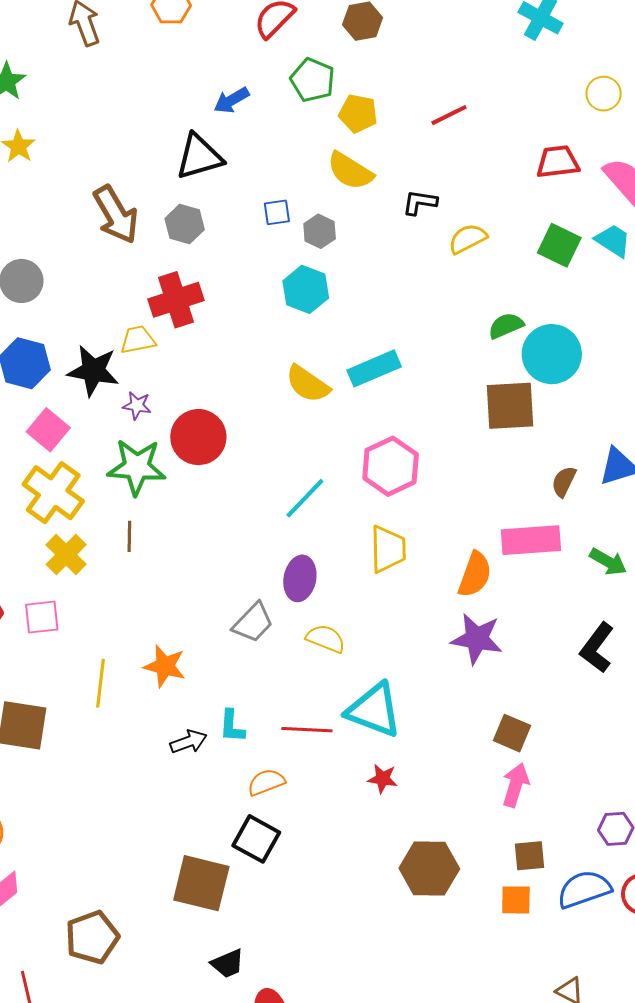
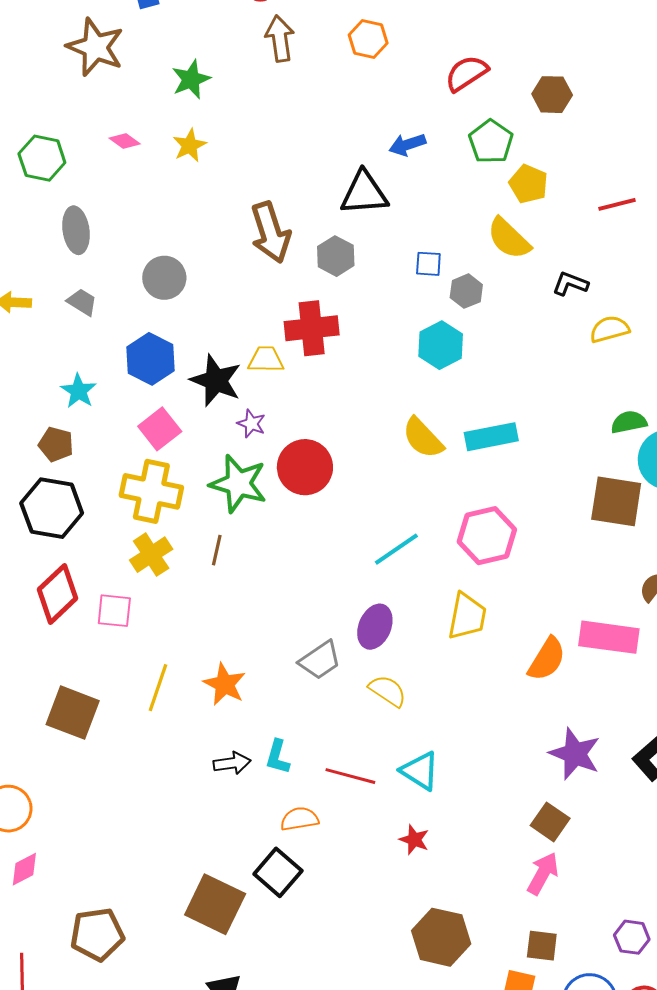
yellow cross: (53, 493) -> (151, 491), turned -36
purple star: (477, 639) -> (575, 754), moved
cyan triangle: (374, 710) -> (420, 771), size x0.7

